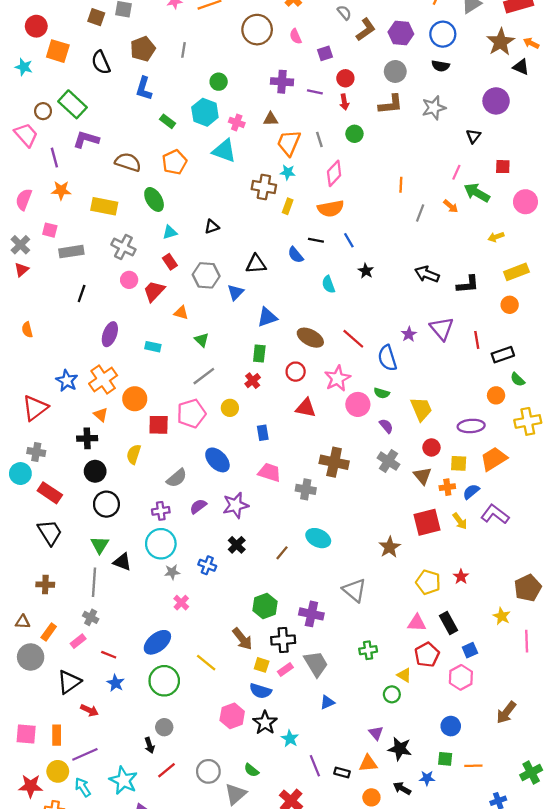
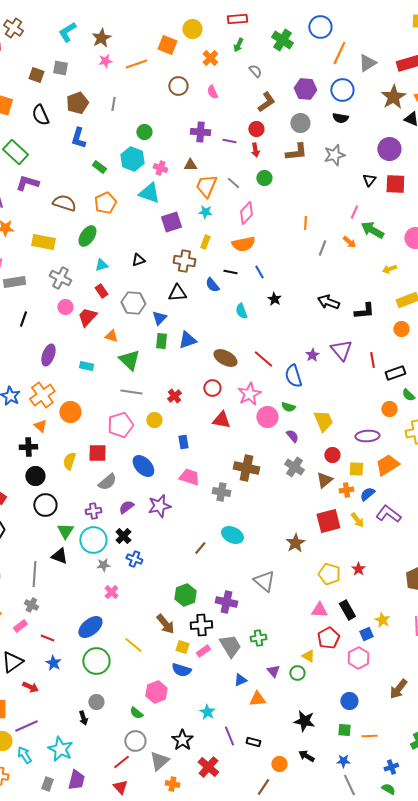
brown circle: (257, 30) -> (178, 86), size x0.7
brown L-shape: (366, 30) -> (266, 102), moved
purple square: (325, 53) -> (171, 222), moved, size x1.5
gray line: (319, 139) -> (233, 183), turned -32
red square: (503, 167) -> (395, 184), moved, size x1.5
brown cross: (264, 187) -> (184, 261), moved
green ellipse: (154, 199) -> (87, 236), turned 65
green triangle: (202, 340) -> (129, 360), size x1.6
green rectangle: (259, 353) -> (161, 341), moved
gray line: (204, 376) -> (131, 392), turned 45
red square: (159, 425) -> (97, 453), moved
brown triangle: (422, 476) -> (324, 480), turned 30
green triangle: (100, 545) -> (65, 531), moved
black cross: (237, 545) -> (123, 536), moved
yellow star: (502, 616) -> (382, 620), moved
green cross: (368, 650) -> (258, 638), moved
black star: (265, 723) -> (182, 740), moved
purple triangle: (376, 733) -> (273, 671), moved
orange triangle: (368, 763) -> (257, 699), moved
red line: (166, 770) -> (121, 762), moved
green semicircle: (251, 770) -> (136, 713), moved
blue star: (427, 778) -> (343, 761), moved

